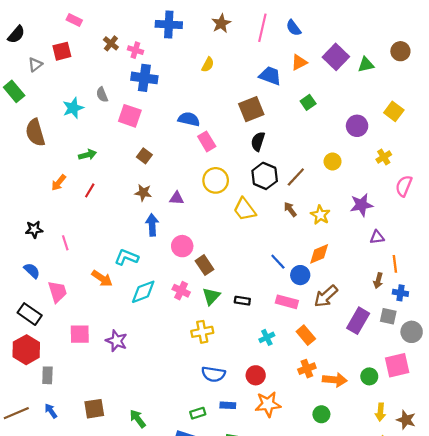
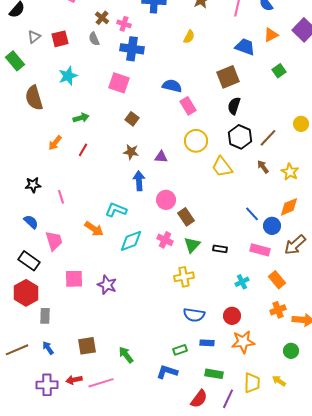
red square: (62, 51) -> (60, 39), moved
gray semicircle: (102, 95) -> (94, 39), moved

